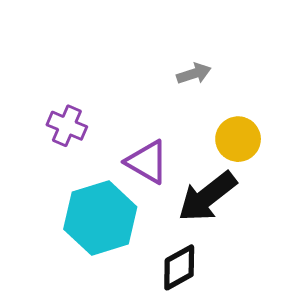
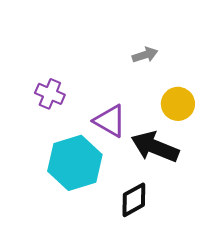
black arrow: (207, 197) -> (155, 147), turned 60

